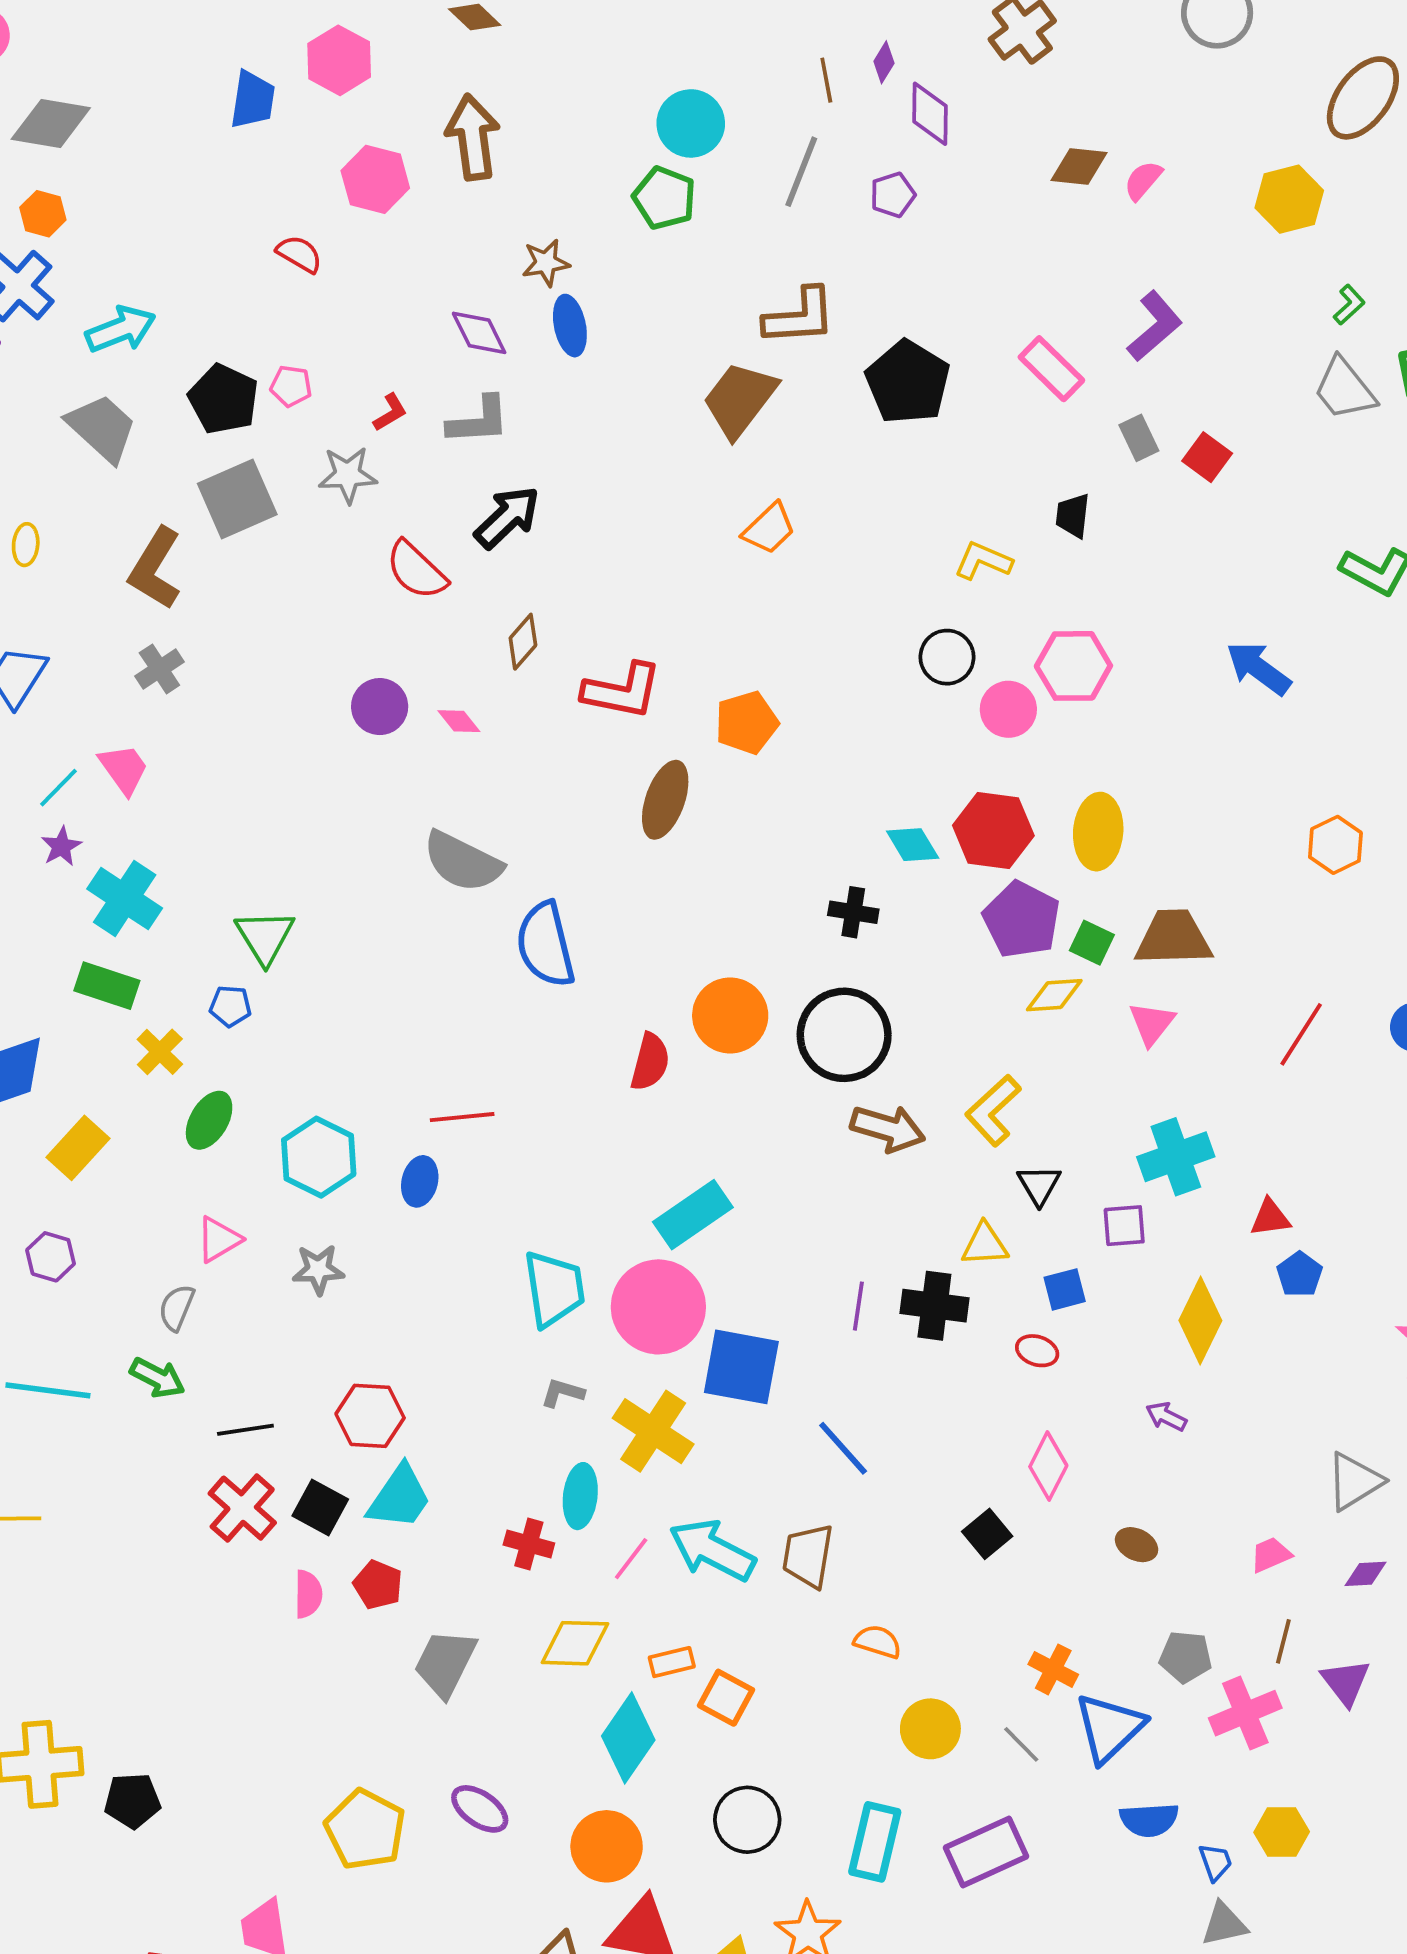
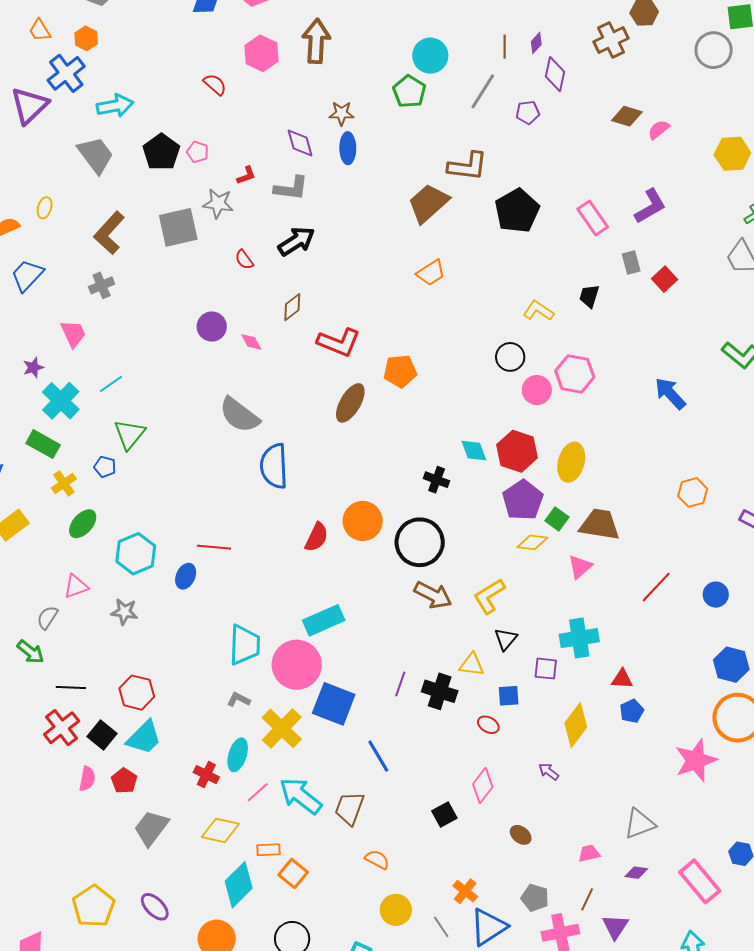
gray square: (237, 499) -> (178, 227), moved
red semicircle: (416, 570) -> (244, 260), size x0.6
cyan line: (59, 788) -> (111, 384), moved

